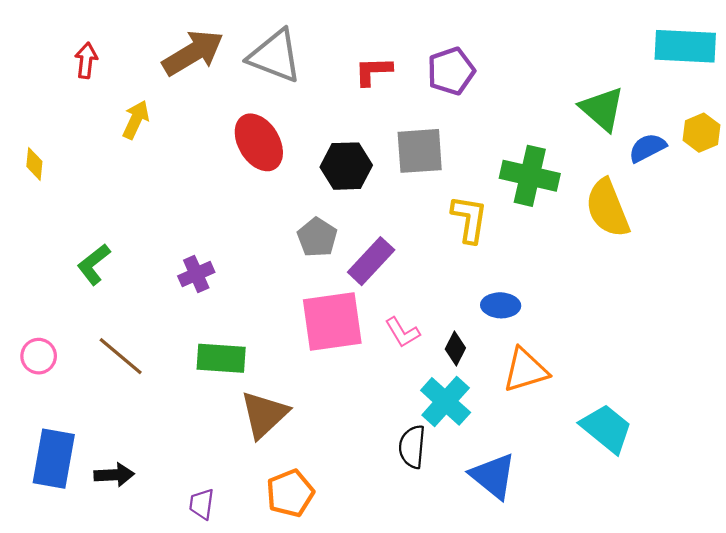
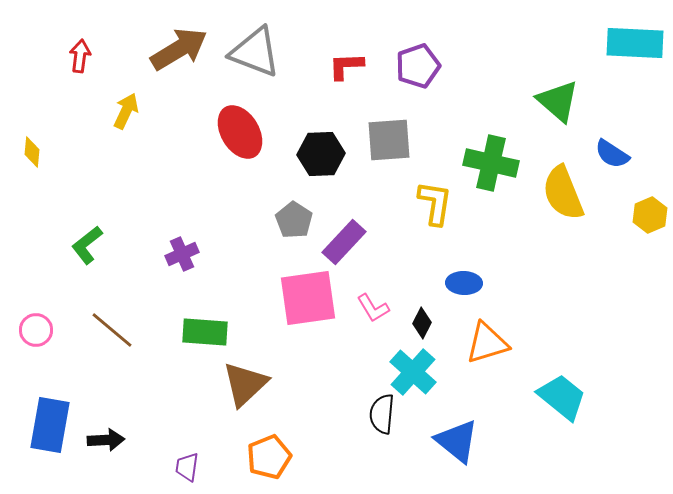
yellow hexagon: (701, 133) -> (650, 215), moved
blue semicircle: (647, 148) -> (612, 154), moved, turned -120

